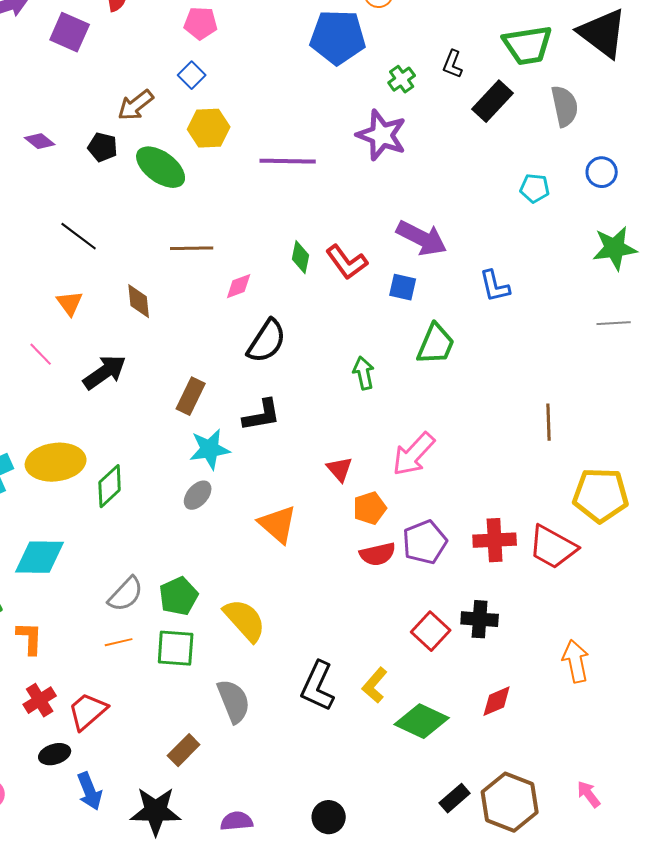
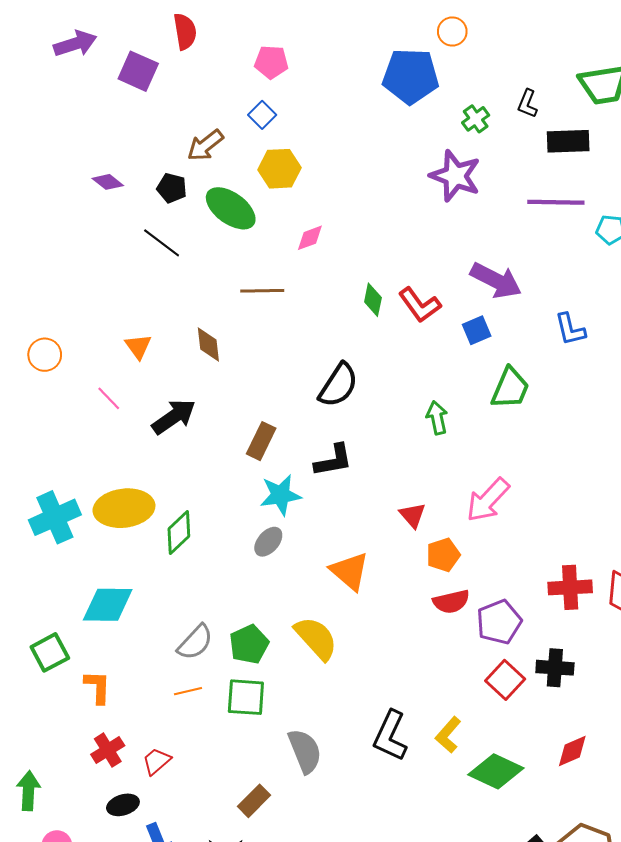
black rectangle: (493, 101) -> (568, 141), turned 45
purple line: (288, 161) -> (556, 202), moved
black line: (79, 236) -> (162, 243), moved
pink diamond: (239, 286) -> (310, 238), moved
blue square: (403, 287) -> (477, 330), turned -36
purple pentagon: (425, 542) -> (499, 622), moved
yellow semicircle: (245, 620) -> (316, 638), moved
red trapezoid: (88, 711) -> (157, 761), size x0.7

